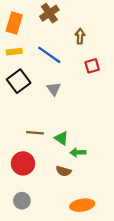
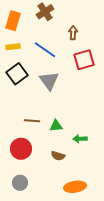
red square: (92, 66) -> (84, 60), size x1.5
gray triangle: (54, 89) -> (49, 81), size x1.5
green triangle: (61, 138) -> (56, 126), turned -40
green arrow: (78, 152) -> (80, 139), moved

